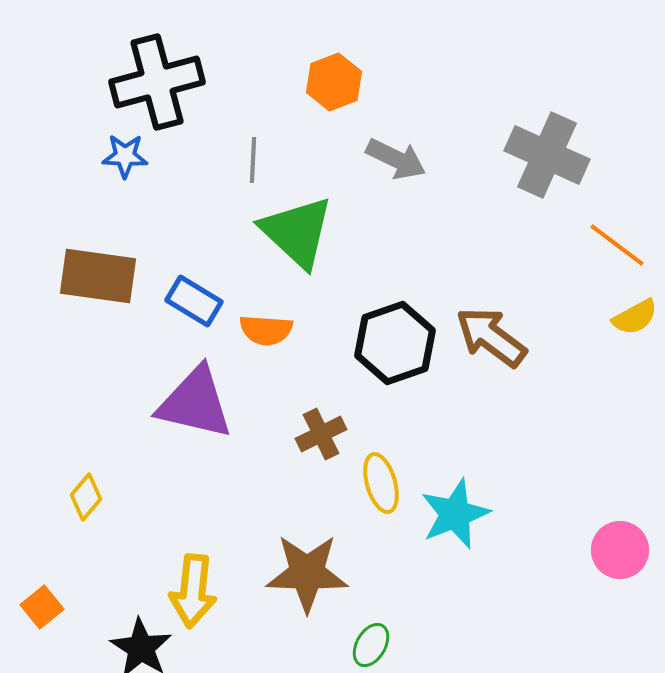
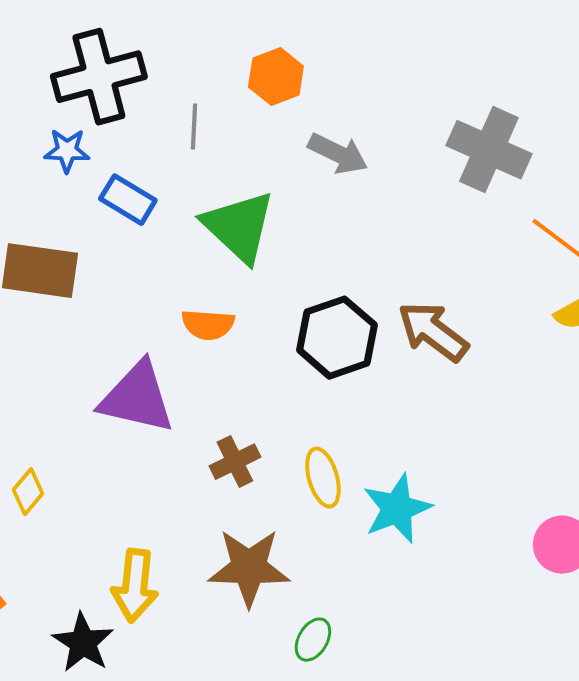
gray line: (253, 160) -> (194, 127), moved
blue rectangle: (194, 301) -> (128, 200), moved
brown cross: (321, 434) -> (235, 462), moved

